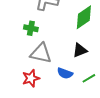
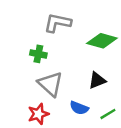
green diamond: (84, 17) -> (102, 41), turned 50
gray triangle: (41, 53) -> (50, 84), turned 30

